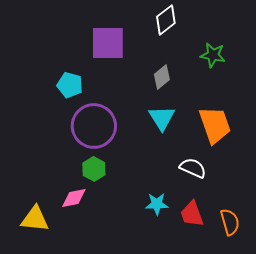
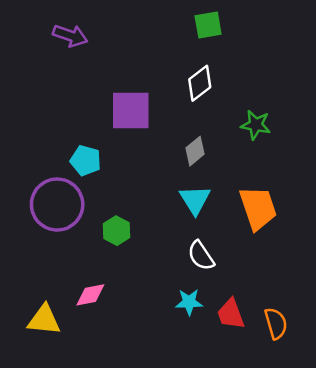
purple circle: (94, 126) -> (57, 205), moved
white semicircle: (193, 168) -> (201, 256), moved, turned -148
green hexagon: (94, 169) -> (117, 231), moved

